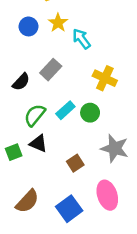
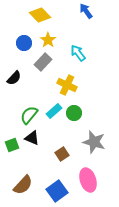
cyan arrow: (81, 39) -> (78, 53), moved
gray rectangle: (51, 70) -> (43, 62), moved
yellow cross: (105, 78) -> (67, 85), moved
black semicircle: (21, 82) -> (14, 78), moved

